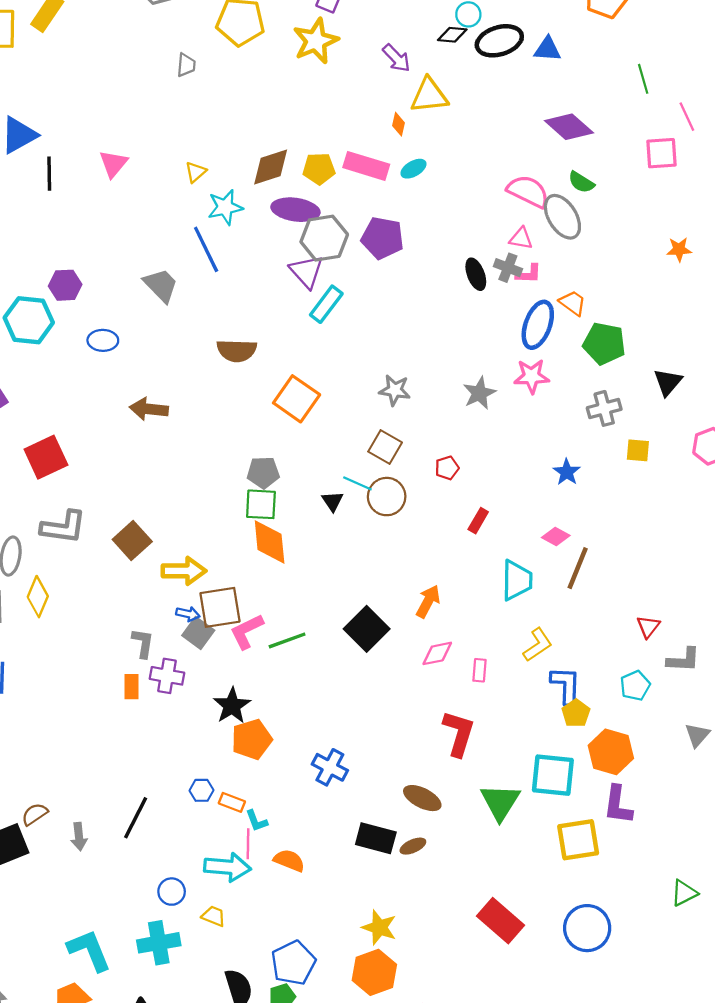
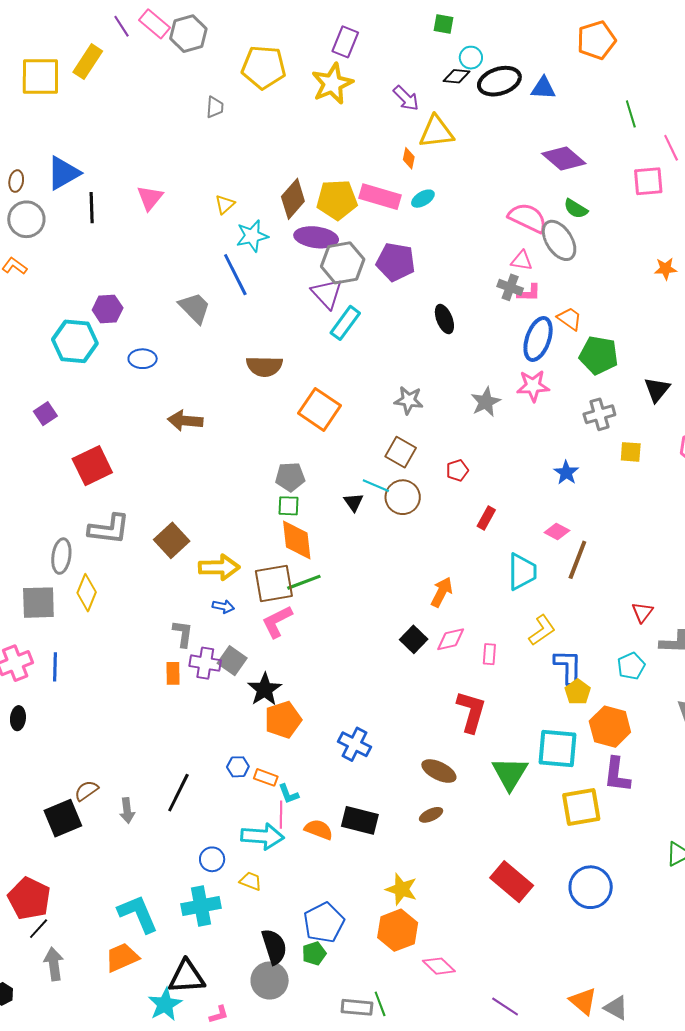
brown diamond: (271, 167) -> (293, 199), turned -30
yellow pentagon: (319, 169) -> (337, 200), size x1.4
black ellipse: (476, 274) -> (444, 319), moved
green square: (261, 504) -> (288, 506), size x0.7
brown square: (220, 607) -> (274, 584), moved
black square: (367, 629) -> (414, 639), moved, size x0.7
gray square: (198, 633) -> (232, 661), moved
green line: (287, 640) -> (304, 582), moved
black rectangle: (376, 838) -> (360, 820), moved

